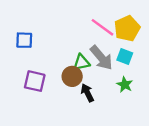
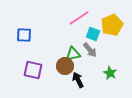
pink line: (103, 27) -> (79, 18), moved, turned -70
cyan square: (125, 57) -> (93, 34), moved
gray arrow: (101, 58) -> (90, 50), size x0.7

